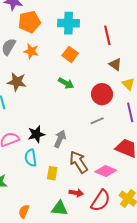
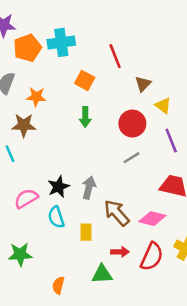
cyan cross: (68, 23) -> (61, 42), moved
red line: (107, 35) -> (115, 56), moved
orange star: (31, 51) -> (36, 97), moved
brown triangle: (115, 64) -> (143, 84), turned 48
green arrow: (66, 83) -> (85, 117), turned 70

